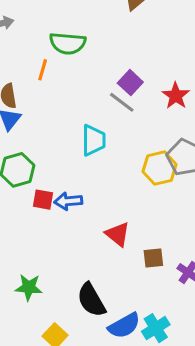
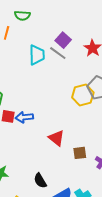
green semicircle: (68, 43) -> (22, 16), size x0.7
cyan trapezoid: (94, 140) -> (37, 55), moved
black semicircle: (91, 300) -> (40, 181), size x0.7

